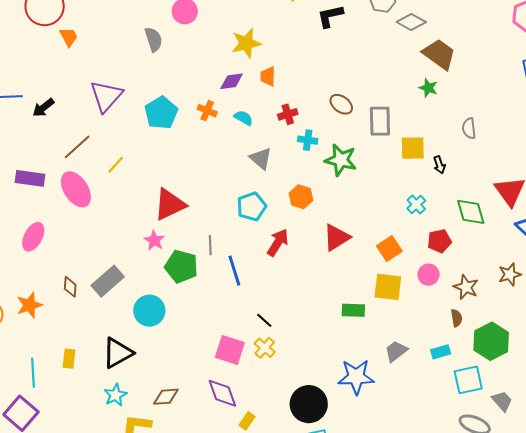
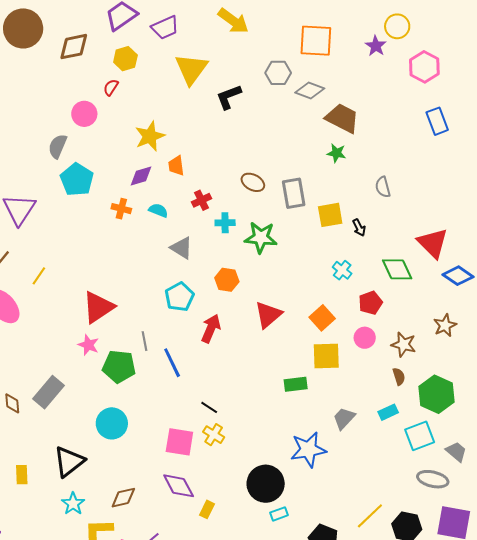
gray semicircle: (154, 39) -> (58, 146), turned -130
cyan pentagon: (161, 113) -> (77, 180), moved
cyan circle: (149, 311) -> (112, 423), moved

